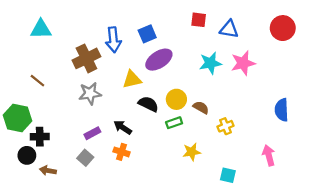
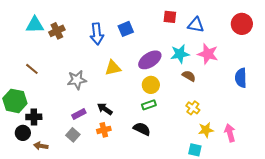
brown cross: (86, 58) -> (57, 31), moved, size x0.7
purple ellipse: (159, 60) -> (150, 60), moved
pink star: (243, 63) -> (208, 54), turned 30
black semicircle: (148, 104) -> (142, 129), moved
brown semicircle: (201, 107) -> (189, 76), moved
blue semicircle: (282, 110) -> (241, 78), moved
yellow cross: (226, 126) -> (193, 108), turned -32
orange cross: (122, 152) -> (104, 130), turned -32
yellow star: (192, 152) -> (206, 130), moved

